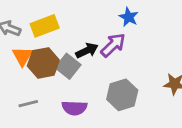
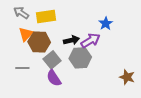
gray square: (68, 66) -> (52, 60), moved
gray hexagon: (122, 95) -> (80, 58), moved
purple semicircle: (74, 108) -> (54, 78), turned 42

